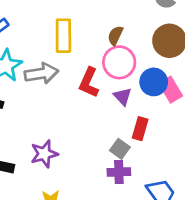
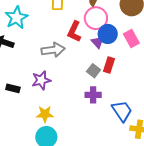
gray arrow: (41, 73) -> (53, 50), moved
blue circle: (154, 82) -> (108, 34), moved
gray square: (120, 149) -> (94, 71), moved

